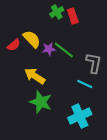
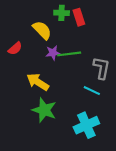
green cross: (57, 12) -> (62, 13), turned 32
yellow semicircle: (32, 39) -> (42, 30), moved
green line: (64, 50) -> (69, 54), turned -45

